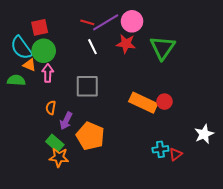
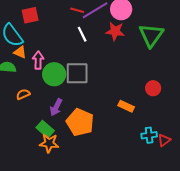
green circle: (44, 51) -> (54, 74), moved
orange rectangle: (143, 103) -> (126, 106), moved, size x0.6
orange semicircle: (51, 108) -> (23, 94), moved, turned 56

